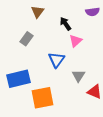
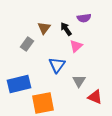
brown triangle: (37, 12) -> (44, 28), moved
purple semicircle: (92, 12) -> (84, 18), moved

